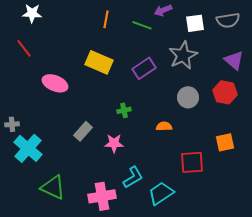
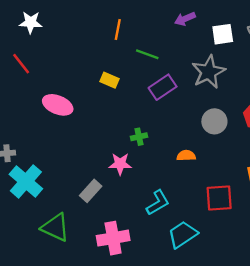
green line: (142, 25) -> (147, 54), moved
yellow rectangle: (99, 62) -> (110, 80), size x0.6
gray rectangle: (83, 131) -> (91, 191), moved
pink star: (114, 143) -> (120, 164), moved
cyan L-shape: (133, 177) -> (158, 203), moved

